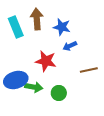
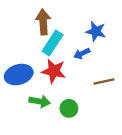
cyan rectangle: (16, 27) -> (53, 43), moved, turned 55
blue star: (62, 27) -> (96, 31), moved
blue ellipse: (16, 80) -> (19, 75), moved

